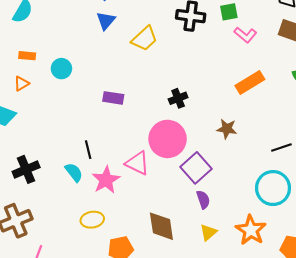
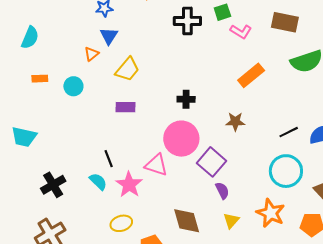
yellow trapezoid: (145, 39) -> (127, 69), moved
orange triangle: (22, 84) -> (91, 54), moved
black cross: (178, 98) -> (186, 99), turned 30

